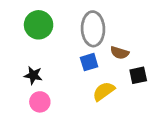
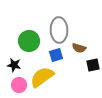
green circle: (39, 25) -> (29, 41), moved
yellow semicircle: (104, 91) -> (42, 77), moved, size x1.4

